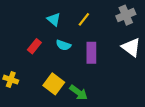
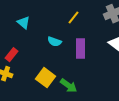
cyan triangle: (54, 19) -> (24, 23), moved
red rectangle: (34, 46) -> (12, 55), moved

